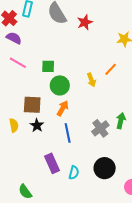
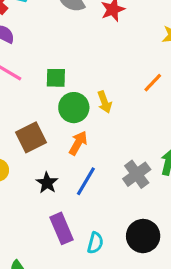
yellow arrow: (91, 80) -> (104, 102), moved
brown square: (32, 105) -> (31, 137), turned -30
black star: (37, 125) -> (47, 183), moved
blue line: (68, 133) -> (86, 181), turned 42

